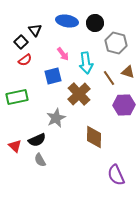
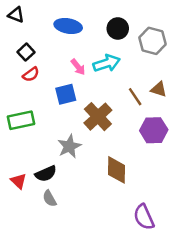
blue ellipse: (67, 21) -> (68, 26), moved
black triangle: (35, 30) -> (16, 15), moved, turned -32
gray hexagon: (116, 43) -> (152, 41), moved
cyan arrow: (86, 63) -> (107, 63), moved, turned -100

